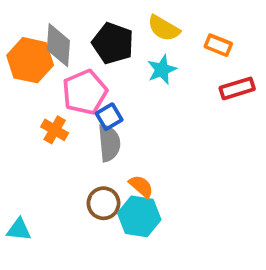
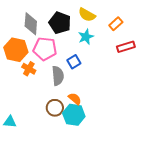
orange rectangle: (218, 45) -> (116, 24), turned -64
orange hexagon: (30, 60) -> (16, 50), moved
pink pentagon: (85, 92) -> (45, 49), turned 30
blue square: (109, 117) -> (74, 62), moved

